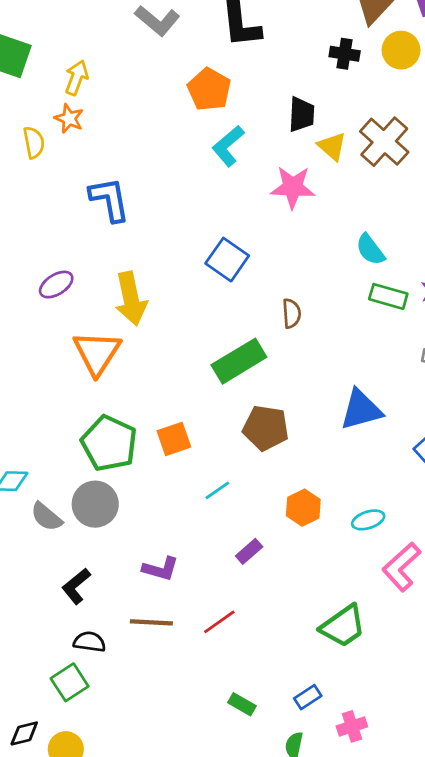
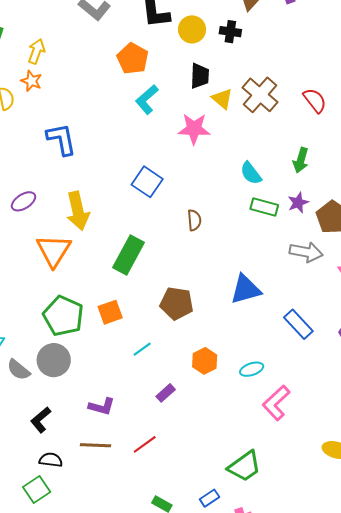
yellow circle: (401, 50) -> (192, 29), moved
green rectangle: (239, 361) -> (128, 255), moved, turned -30
green trapezoid: (343, 626) -> (244, 466), moved

